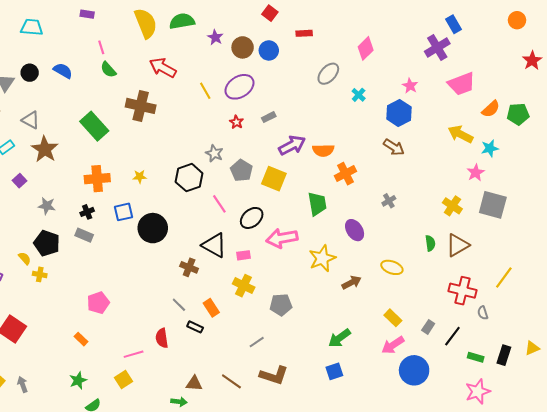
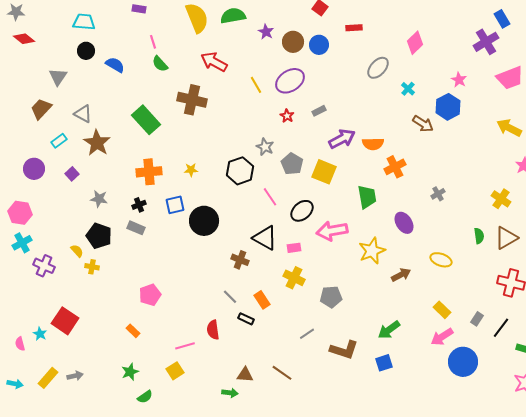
black circle: (30, 73) -> (86, 51), moved
brown arrow: (394, 147) -> (423, 124), moved
brown L-shape: (274, 375) -> (344, 350), moved
gray arrow: (23, 384) -> (75, 376), turned 98

